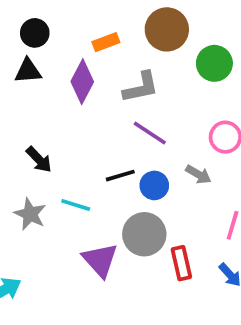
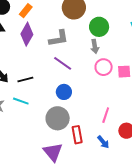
orange rectangle: (106, 42) -> (26, 11), moved, turned -32
gray arrow: (198, 174) -> (95, 46), moved, turned 48
black line: (120, 176) -> (25, 80), moved
purple triangle: (100, 260) -> (53, 152), moved

